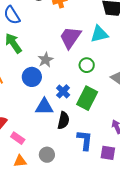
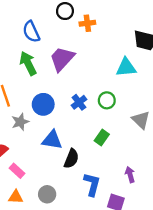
purple trapezoid: (70, 37) -> (62, 59), moved
gray star: (46, 60) -> (20, 122), moved
blue cross: (63, 91) -> (79, 102), moved
green rectangle: (87, 98) -> (102, 137), size x0.6

